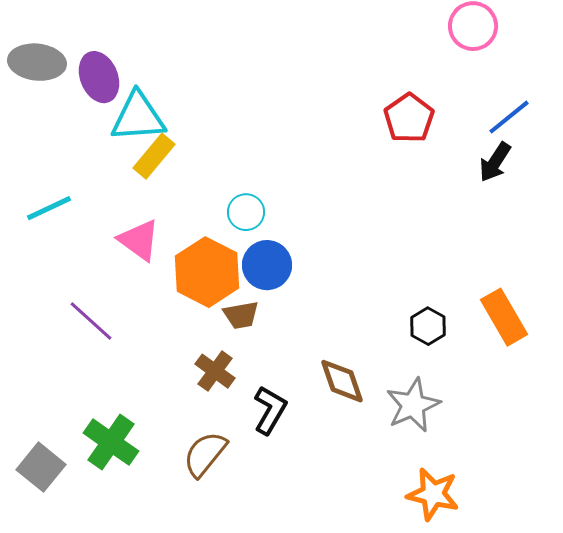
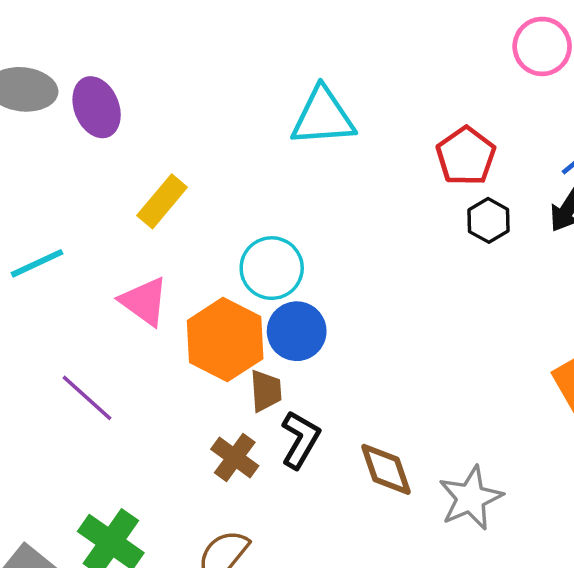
cyan triangle: (138, 117) -> (323, 117), moved
cyan circle: (246, 212) -> (272, 268), size x1.4
brown trapezoid: (241, 315) -> (266, 391), turned -84
black hexagon: (428, 326) -> (489, 220), moved
black L-shape: (270, 410) -> (300, 440), moved

